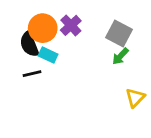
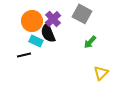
gray square: (119, 33) -> (82, 14), moved
black semicircle: (29, 44) -> (48, 33), moved

